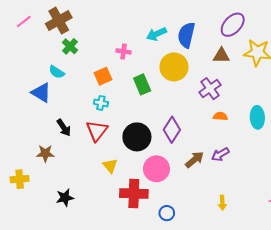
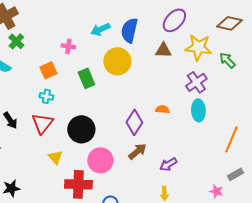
purple cross: (210, 89) -> (196, 82), moved
purple diamond: (172, 130) -> (134, 122), moved
purple arrow: (220, 154) -> (168, 164), moved

